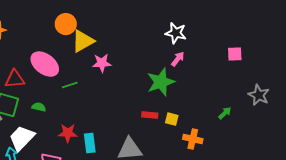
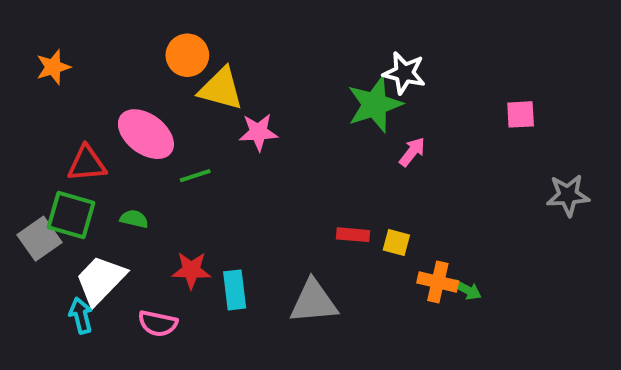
yellow triangle: (83, 41) -> (221, 89), turned 45
pink arrow: (178, 59) -> (412, 152), moved
green star: (161, 82) -> (375, 105), moved
gray star: (259, 95) -> (568, 195), turned -30
green arrow: (225, 113) -> (467, 290), moved, turned 72

